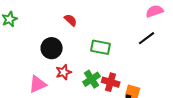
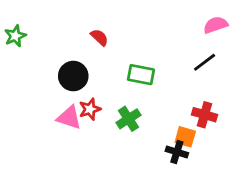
red cross: (111, 82) -> (205, 115), moved
pink triangle: (38, 84) -> (69, 117), moved, turned 42

